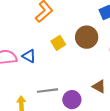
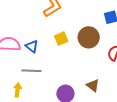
gray line: (47, 91) -> (31, 71), moved

